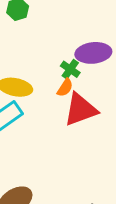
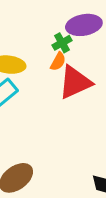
green cross: (70, 69) -> (62, 43), turned 30

